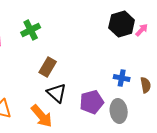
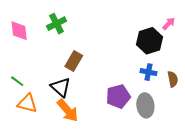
black hexagon: (122, 24) -> (149, 41), moved
black triangle: (57, 93) -> (61, 87), moved

